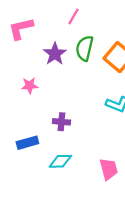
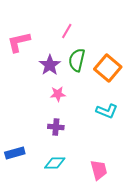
pink star: (30, 86) -> (58, 94), moved
blue rectangle: (27, 143) -> (15, 153), moved

